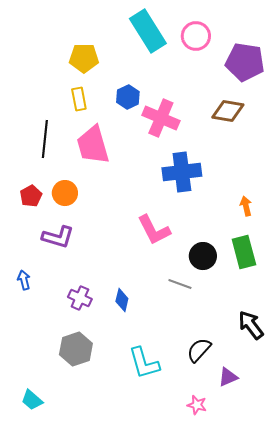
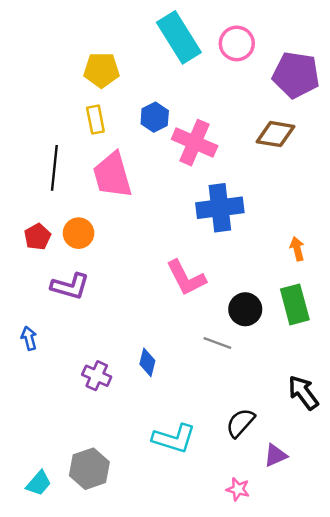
purple cross: (80, 298) -> (97, 376), moved
gray hexagon: (76, 349) -> (89, 469), moved
cyan L-shape: (144, 363) -> (174, 439), turned -57
cyan trapezoid: (32, 400) -> (39, 483), turned -90

